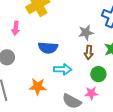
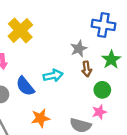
blue semicircle: (48, 48) -> (25, 86), moved, turned 60
cyan arrow: (63, 69) -> (53, 76), moved

